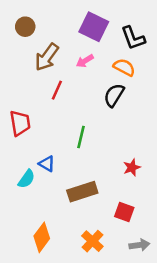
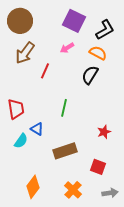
brown circle: (25, 27) -> (20, 21), size x1.6
black L-shape: (133, 38) -> (105, 30), turned -100
brown arrow: (47, 57) -> (25, 53), moved
red trapezoid: (20, 123) -> (16, 109), moved

